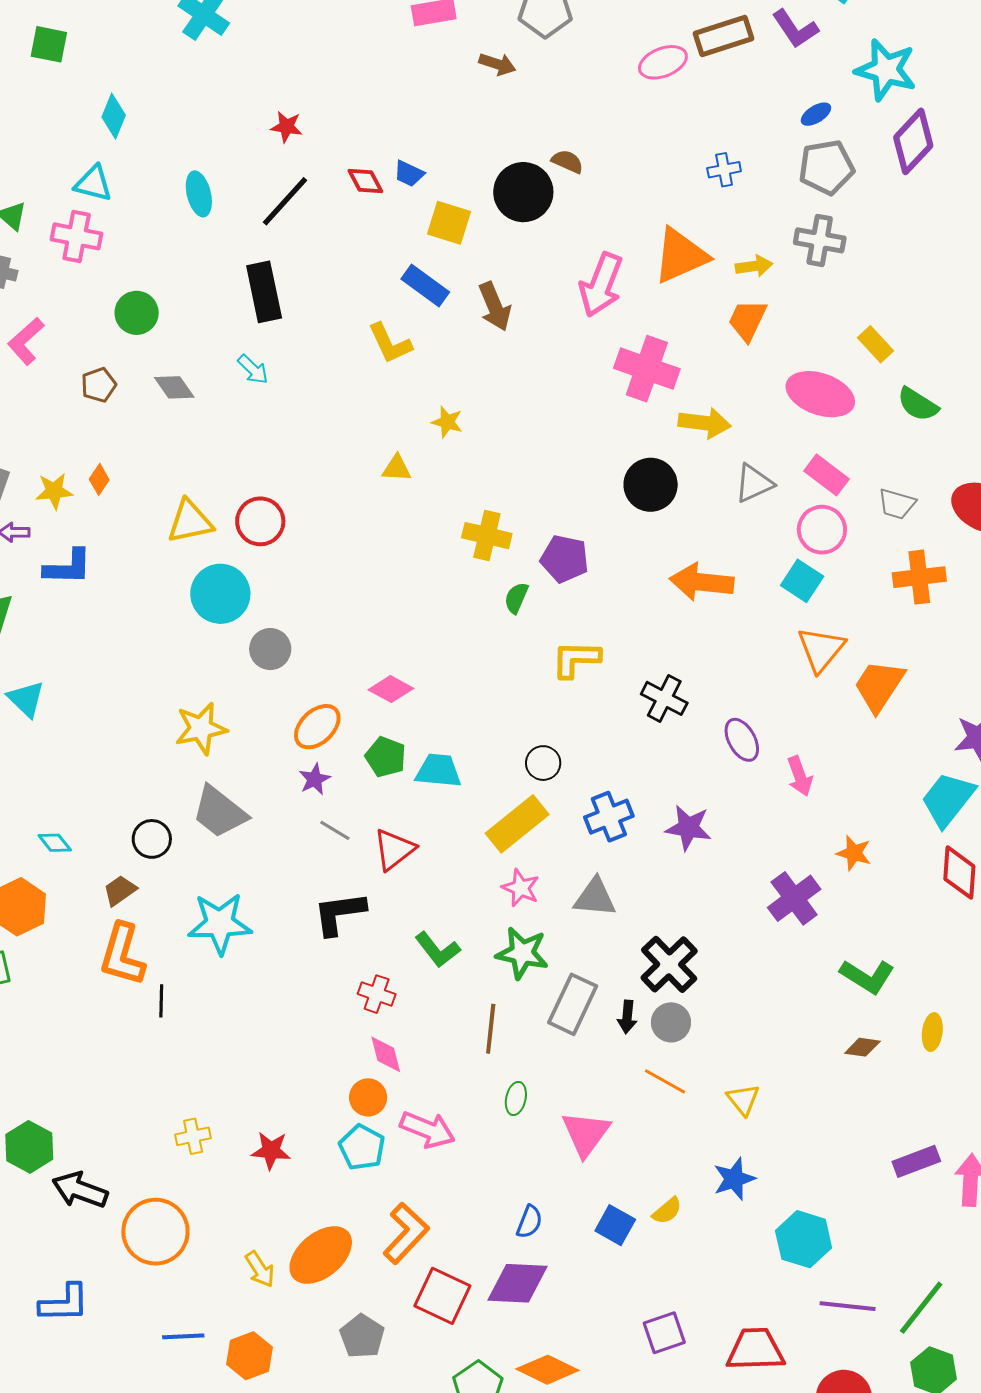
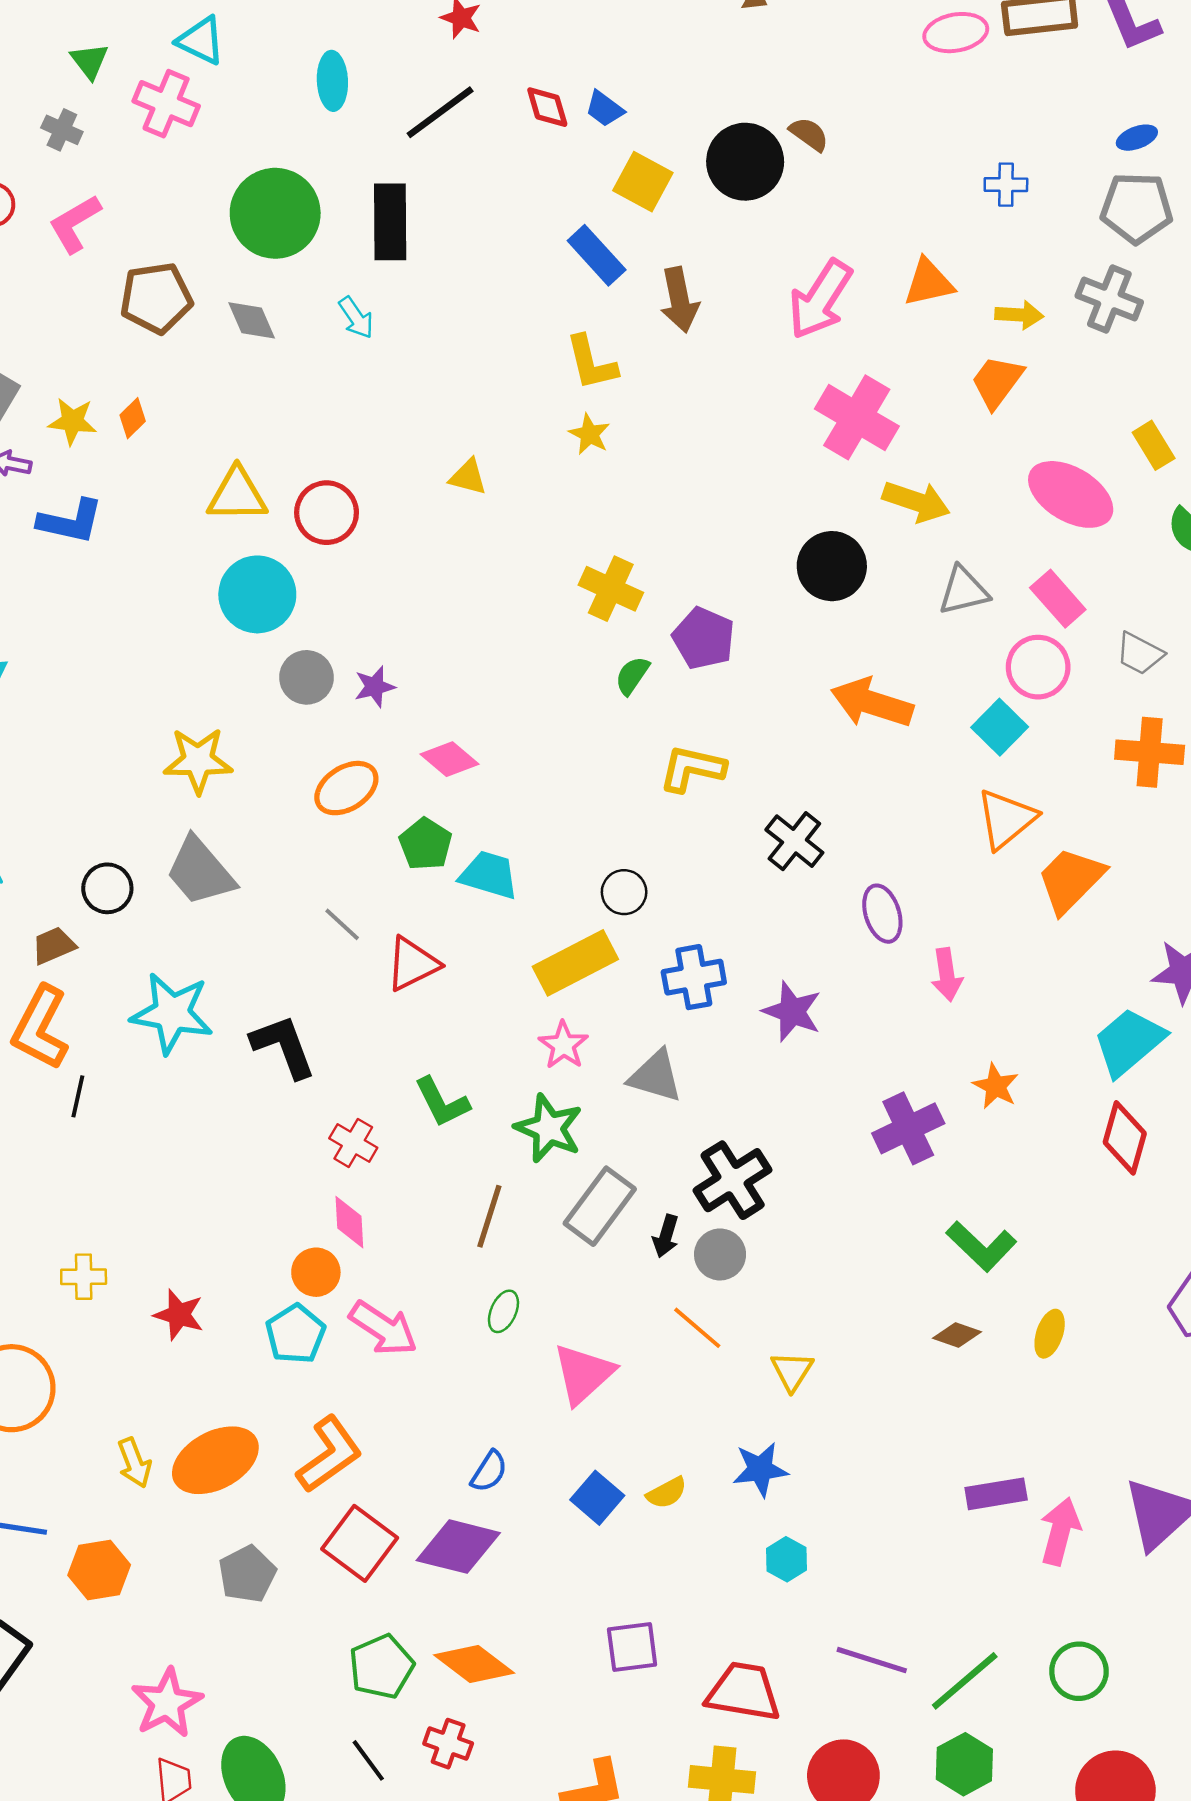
orange triangle: (681, 256) -> (929, 283), size x0.7
green circle: (137, 313) -> (275, 213), moved, size x1.6
yellow L-shape: (390, 343) -> (591, 363), moved
brown pentagon: (99, 385) -> (156, 298), size x1.6
yellow triangle: (397, 468) -> (468, 477), moved
purple star: (315, 779) -> (375, 687), moved
black L-shape: (339, 913) -> (283, 1046), moved, turned 66
cyan hexagon: (804, 1239) -> (787, 1559), moved, size x0.6

